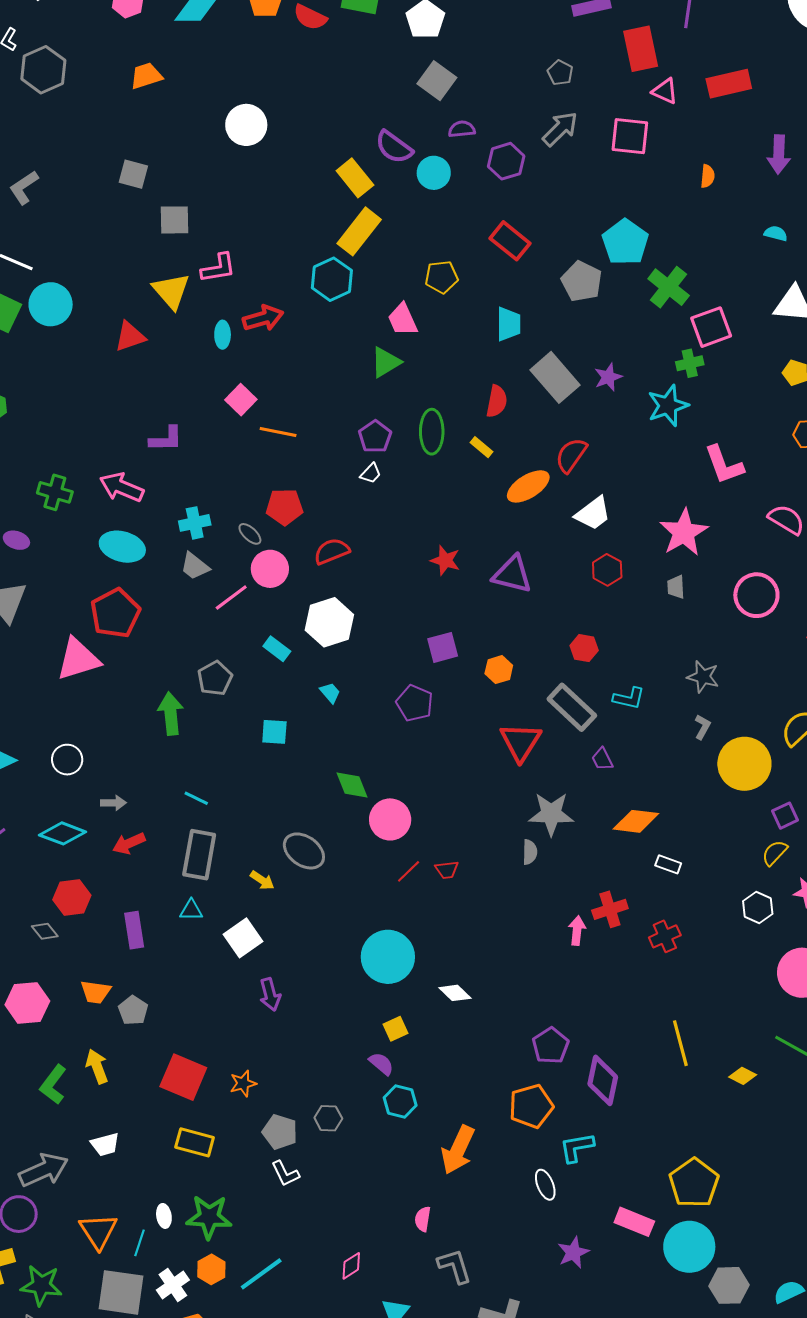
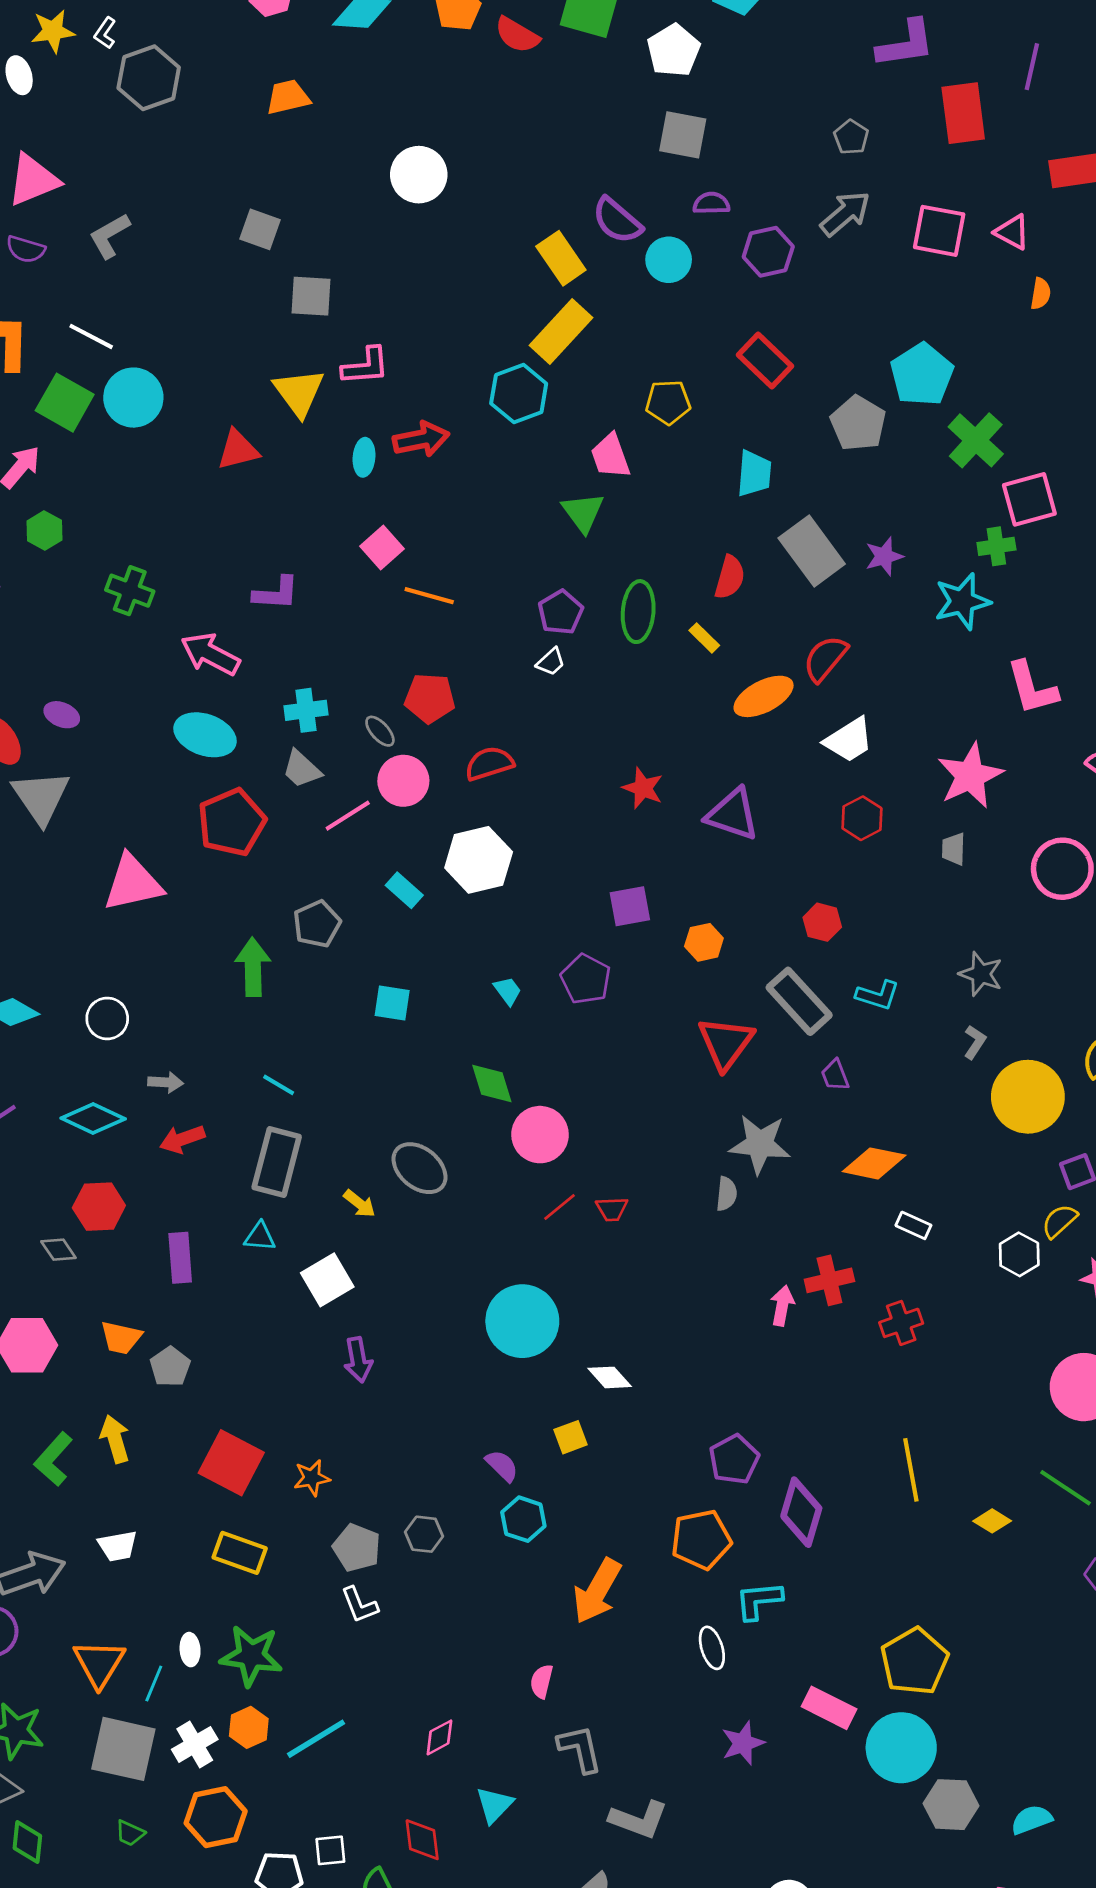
gray square: (437, 81) -> (683, 135), turned -30
pink triangle: (665, 91) -> (1012, 232), moved
green triangle: (386, 362) -> (583, 512), turned -40
green cross: (55, 492) -> (130, 591), moved
red pentagon: (115, 613) -> (232, 822), moved
cyan trapezoid: (330, 693) -> (508, 991), moved
white hexagon: (758, 908) -> (1019, 1254), moved
yellow square: (395, 1029) -> (570, 1437), moved

